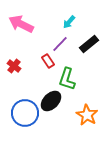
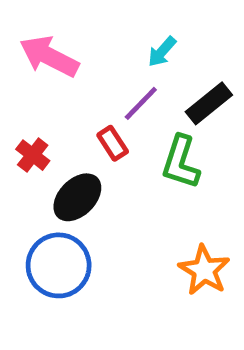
green L-shape: (67, 79) -> (181, 162), moved
black ellipse: (51, 101) -> (77, 197), moved

